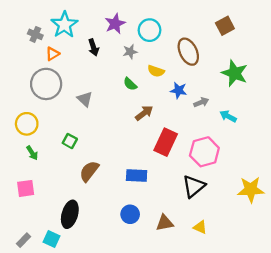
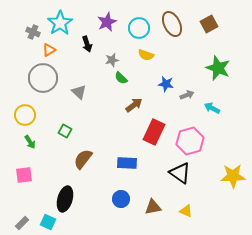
gray star: (130, 52) -> (112, 60), moved
brown ellipse: (188, 52) -> (172, 24), moved
yellow semicircle: (156, 71) -> (146, 55), moved
black triangle: (194, 186) -> (180, 173), turned -45

